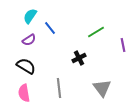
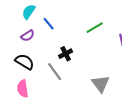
black cross: (79, 58) -> (66, 54), moved
gray line: (59, 88) -> (55, 72), moved, turned -30

